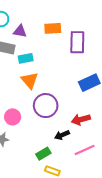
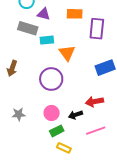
orange triangle: (30, 80) -> (67, 53), moved
purple circle: (46, 106) -> (51, 79), moved
pink circle: (13, 117) -> (52, 113), moved

